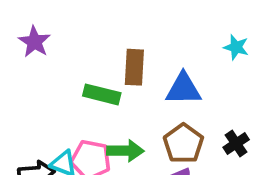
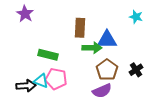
green rectangle: (102, 94) -> (48, 55), moved
green arrow: (125, 151) -> (92, 48), moved

